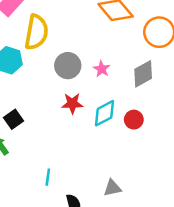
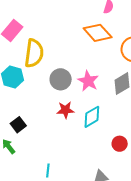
pink star: (102, 69) -> (88, 81), size x1.5
red circle: (134, 120) -> (120, 144), moved

